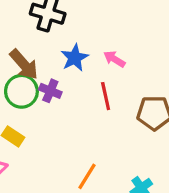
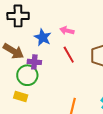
green circle: (21, 91) -> (27, 75), moved

